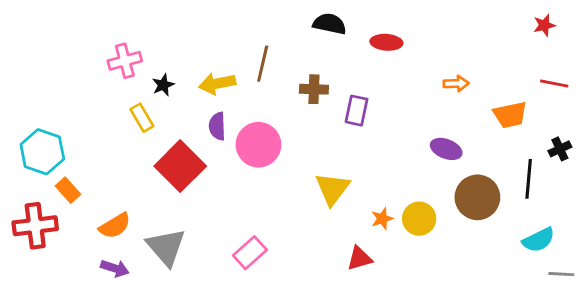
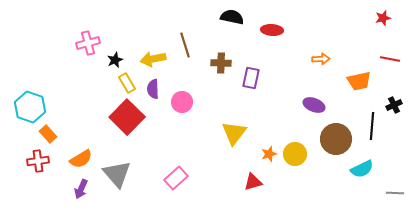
brown line: (263, 64) -> (185, 45), turned -30
yellow rectangle: (142, 118) -> (127, 83), moved
pink circle: (258, 145) -> (182, 102), size x0.7
red cross: (35, 226) -> (38, 161), moved, size x0.7
cyan semicircle: (539, 240) -> (362, 169), moved
purple arrow: (115, 268) -> (81, 189), turned 96

